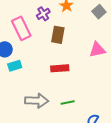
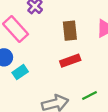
brown rectangle: (58, 35) -> (70, 31), moved

